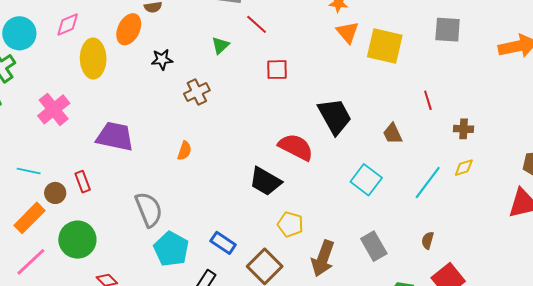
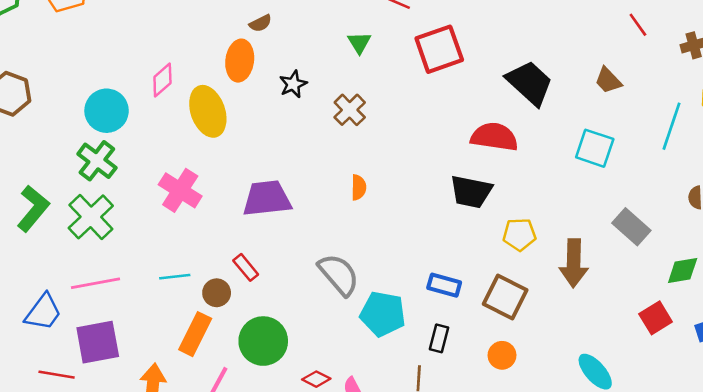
red square: (277, 70) -> (439, 49), size x1.6

